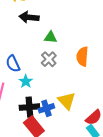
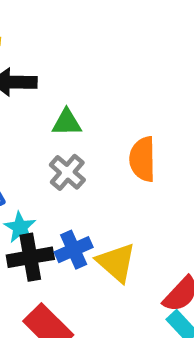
black cross: (29, 107) -> (30, 257), moved
blue cross: (46, 108) -> (74, 250), moved

